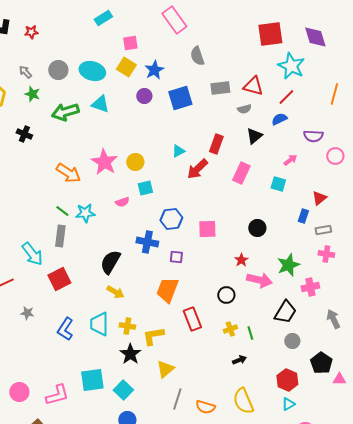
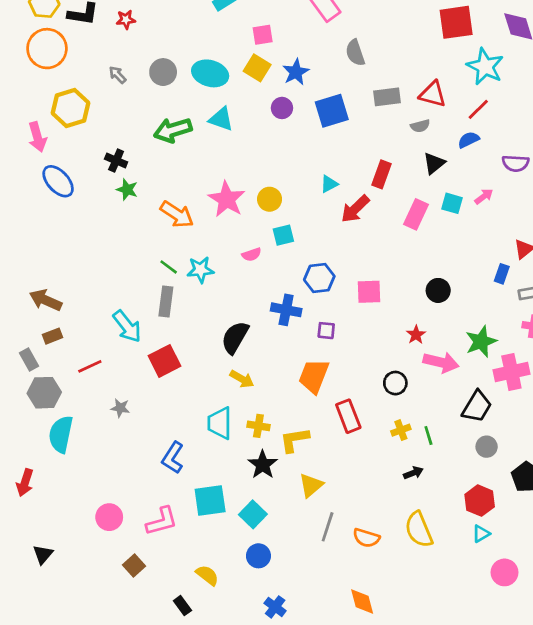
green star: (32, 94) -> (127, 190), moved
cyan square: (278, 184) -> (452, 203), moved
pink cross: (310, 287) -> (511, 372), size x1.4
blue L-shape: (65, 329) -> (173, 458), moved

